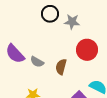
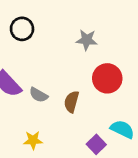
black circle: (50, 14) -> (22, 29), moved

